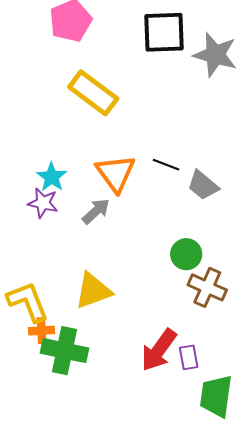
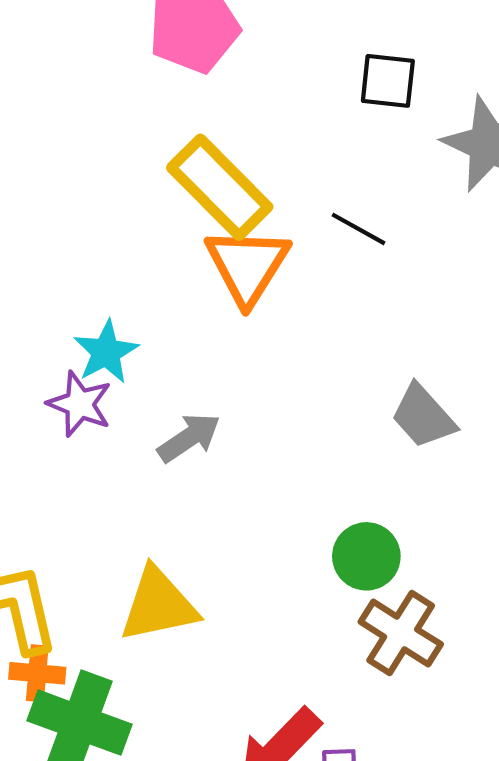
black square: (164, 32) -> (388, 81), size x0.6
black line: (166, 165) -> (358, 229), moved
orange triangle: (116, 173) -> (247, 266), moved

